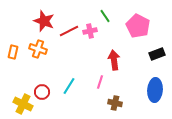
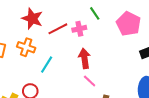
red arrow: (114, 60) -> (84, 58), moved
pink line: (100, 82) -> (90, 81), turned -64
cyan line: (69, 86) -> (47, 65), moved

